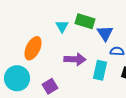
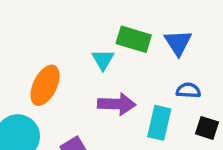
cyan triangle: (62, 26) -> (103, 60), moved
blue triangle: (105, 33) -> (178, 43), moved

